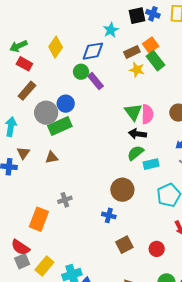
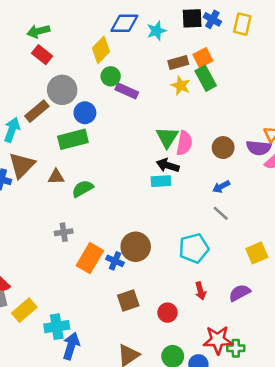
yellow diamond: (56, 47) -> (101, 50), moved
blue diamond: (93, 51) -> (124, 23), moved
purple rectangle: (95, 81) -> (127, 91), turned -36
brown rectangle: (27, 91) -> (37, 111), moved
gray circle: (46, 113) -> (62, 90), moved
brown triangle: (23, 153) -> (22, 165), size x1.6
green semicircle: (135, 153) -> (83, 189), moved
cyan rectangle: (151, 164) -> (161, 181), moved
brown circle: (122, 190) -> (136, 247), moved
orange rectangle: (39, 219) -> (90, 258), moved

